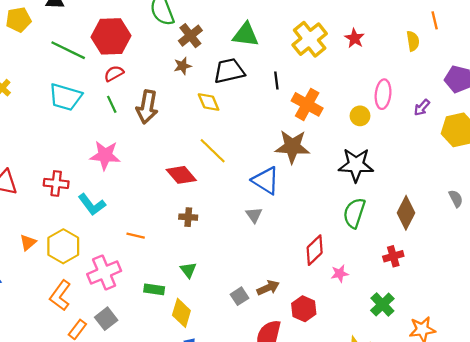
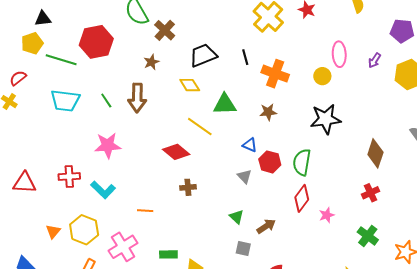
yellow pentagon: (18, 20) -> (32, 43), moved
green triangle: (246, 35) -> (225, 104), moved
brown star: (183, 66) -> (151, 62), moved
red semicircle: (114, 73) -> (18, 78), moved
brown star: (292, 147) -> (268, 112), size x0.6
blue triangle: (266, 181) -> (250, 145), size x0.6
green semicircle: (354, 213) -> (302, 162), moved
green triangle: (188, 270) -> (237, 217), moved
brown arrow: (268, 288) -> (266, 226), moved
gray square: (240, 296) -> (243, 248), turned -35
red hexagon: (304, 309) -> (270, 162), moved

